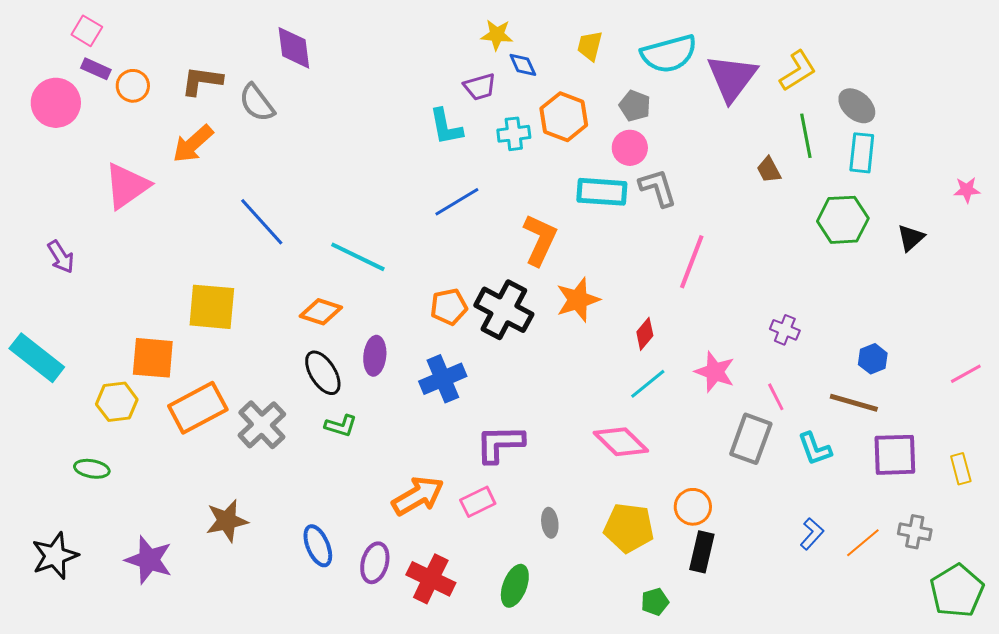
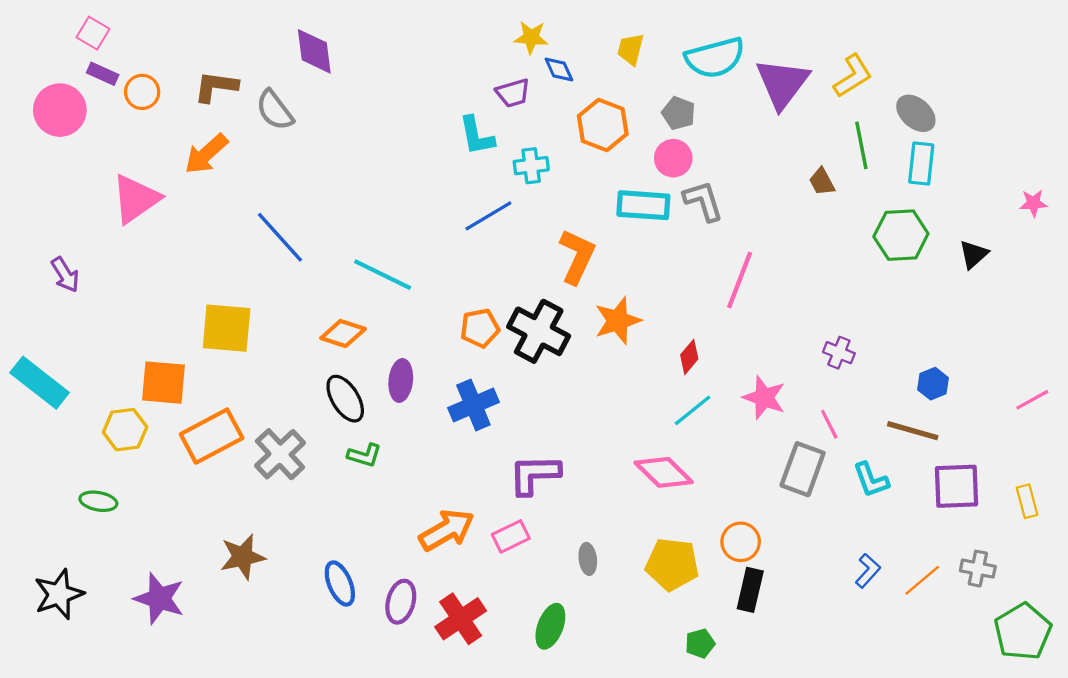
cyan cross: (514, 134) -> (531, 166), moved
red cross: (431, 579) -> (461, 619), turned 30

